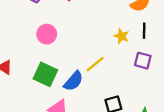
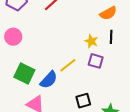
pink circle: (47, 34) -> (13, 37), moved
purple square: (143, 61) -> (96, 61), moved

